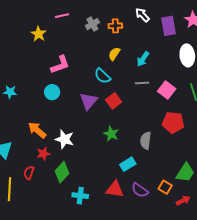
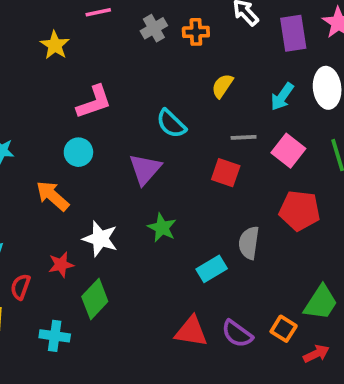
yellow semicircle: (114, 54) -> (222, 86), moved
cyan arrow: (143, 59) -> (282, 97), moved
red square: (114, 101) -> (226, 173), moved, turned -35
orange arrow: (37, 130) -> (52, 196), moved
green star: (111, 134) -> (162, 228), moved
cyan rectangle: (128, 164) -> (212, 269), moved
red semicircle: (29, 173) -> (20, 287), moved
cyan cross: (80, 196) -> (55, 336), moved

